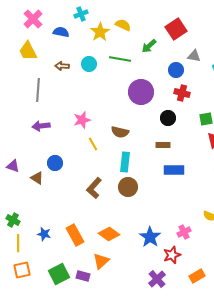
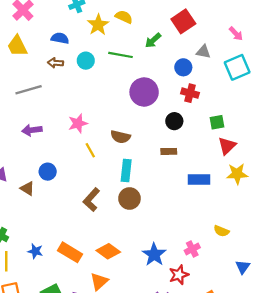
blue semicircle: (61, 32) -> (60, 38), moved
gray line: (38, 90) -> (29, 90), turned 70
blue rectangle: (174, 170) -> (199, 179), moved
orange rectangle: (75, 235) -> (70, 252), turned -30

